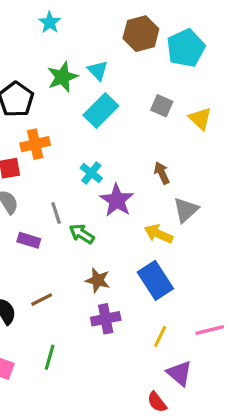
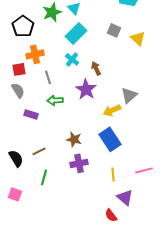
cyan cross: (91, 173) -> (72, 59), moved
brown arrow: (162, 173) -> (96, 68), moved
gray line: (56, 213) -> (48, 77), moved
green arrow: (82, 234) -> (55, 100), moved, turned -35
yellow arrow: (159, 234) -> (112, 110), turned -48
yellow line: (160, 336) -> (113, 174), turned -32
green line: (50, 357) -> (44, 177), moved

